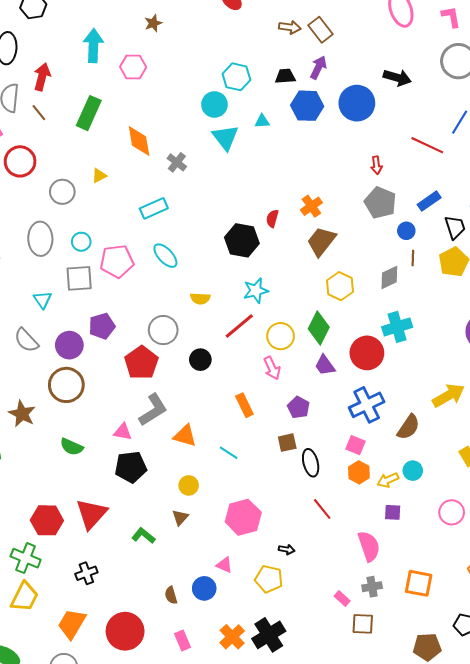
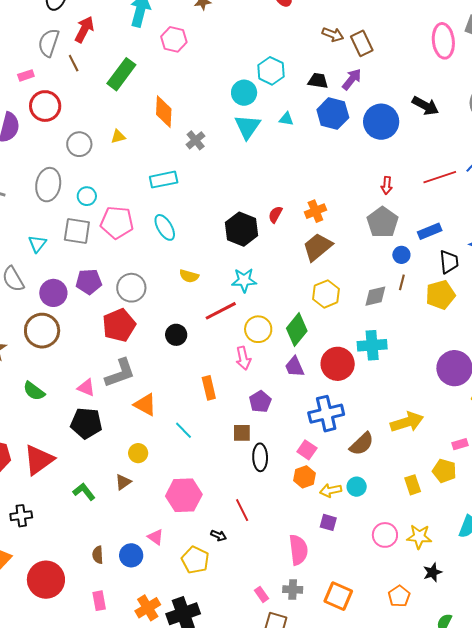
red line: (427, 145) -> (440, 177), turned -56
gray circle: (163, 330) -> (131, 288), moved
red line: (322, 509) -> (242, 510), moved

